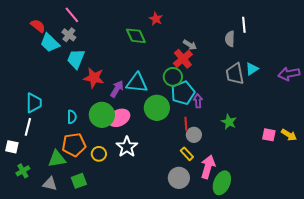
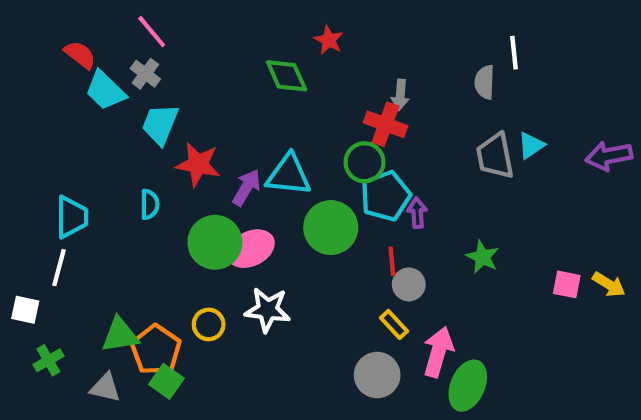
gray arrow: (190, 45) -> (400, 95), turned 64
red cross: (183, 59) -> (386, 124), turned -30
cyan semicircle: (72, 117) -> (150, 204), moved
orange pentagon: (74, 145) -> (156, 350), moved, turned -30
white star: (127, 147) -> (268, 310), turned -30
green square: (79, 181) -> (166, 381), turned -35

